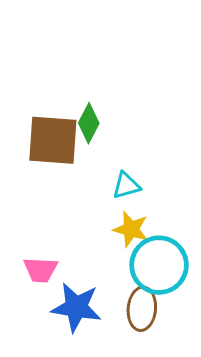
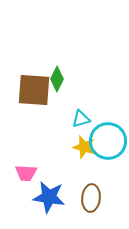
cyan circle: (159, 265) -> (108, 141), moved

